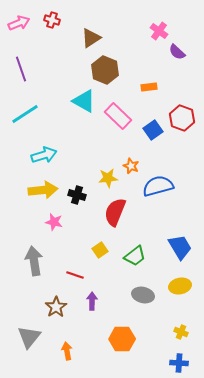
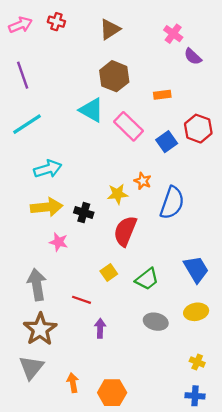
brown triangle: (91, 38) -> (110, 29), moved
blue semicircle: (158, 186) -> (172, 203), turned 124
brown star: (56, 307) -> (40, 329), moved, size x1.4
orange hexagon: (122, 339) -> (112, 393), moved

